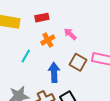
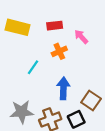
pink arrow: (70, 34) -> (81, 37), moved
brown square: (78, 62) -> (91, 101), moved

